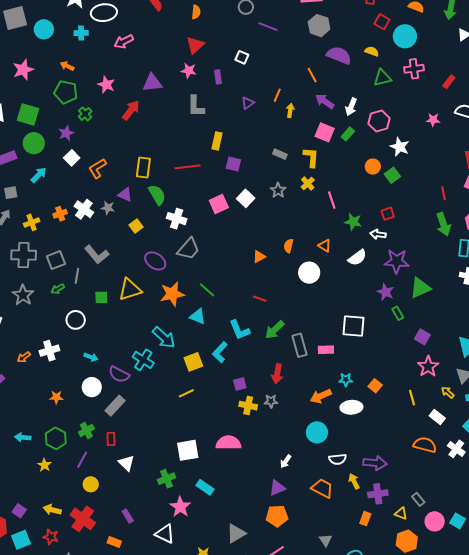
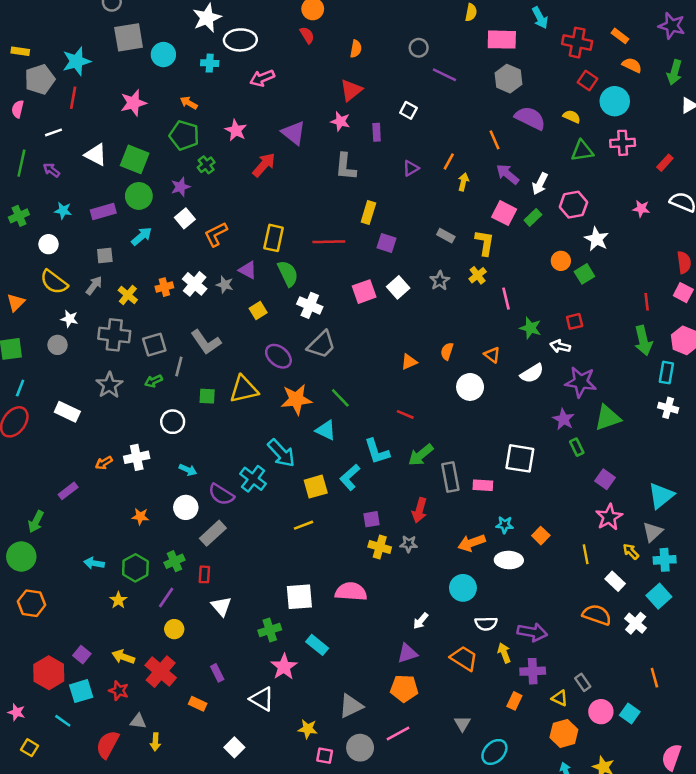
purple triangle: (152, 83) -> (294, 133), turned 40
yellow cross: (32, 222) -> (128, 295), turned -35

